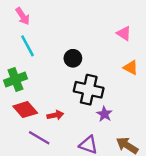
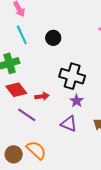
black circle: (73, 58) -> (53, 38), moved
purple star: (104, 114) -> (77, 101), moved

